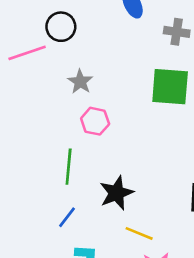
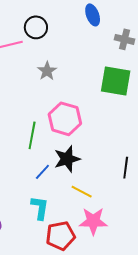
pink hexagon: (95, 121) -> (65, 119), moved, size x1.5
blue line: (67, 217) -> (42, 172), moved

